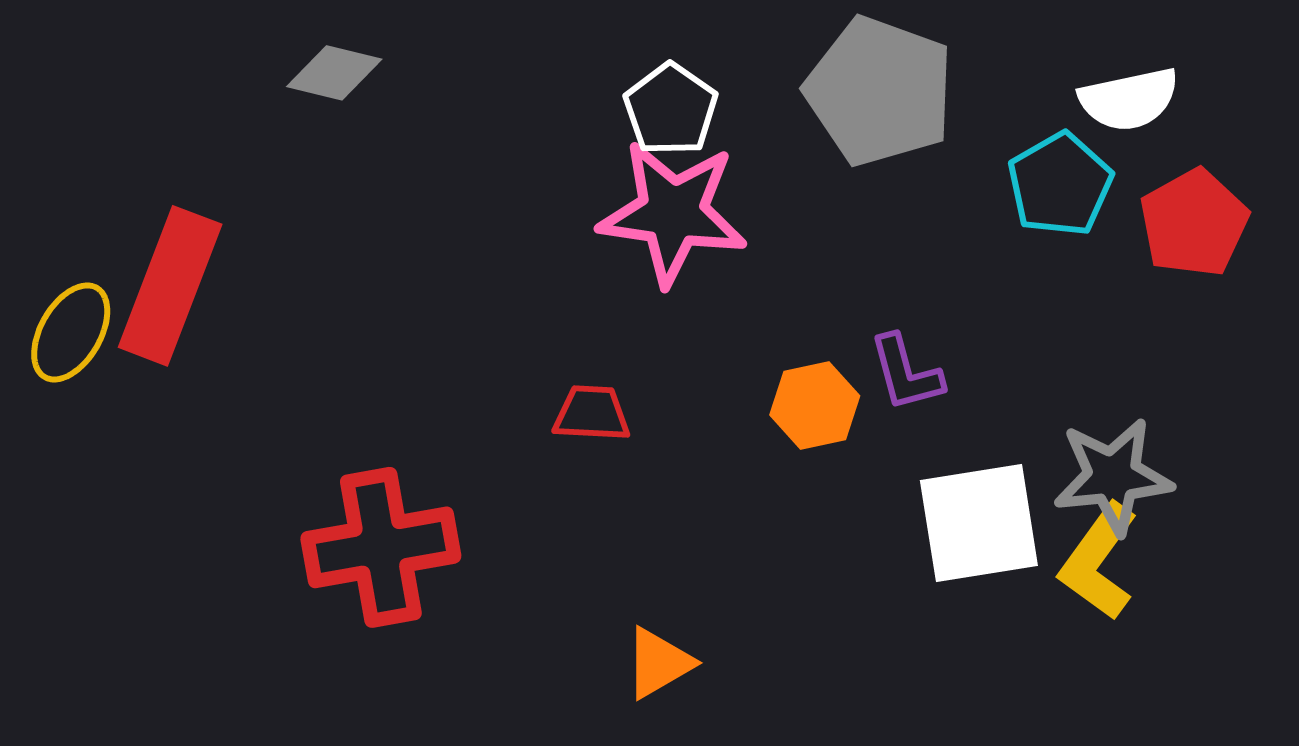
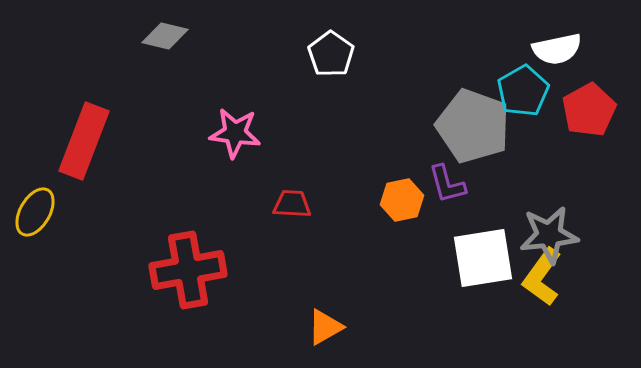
gray pentagon: (880, 91) -> (473, 126), moved
pink star: (673, 213) -> (235, 133), moved, size x0.7
yellow ellipse: (71, 332) -> (35, 212), moved

